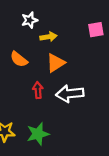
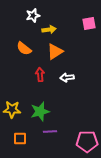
white arrow: (70, 94) -> (67, 78), size x0.6

